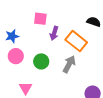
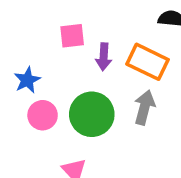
green circle: (41, 61) -> (92, 114), size x1.5

